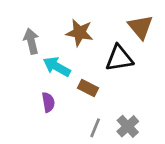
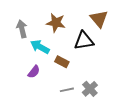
purple semicircle: (48, 102) -> (34, 72), turned 48
gray line: (95, 128) -> (67, 90), turned 56

